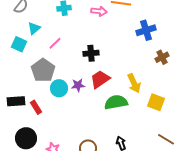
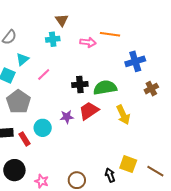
gray pentagon: (43, 70) -> (18, 102), moved
cyan circle: (59, 88) -> (43, 128), moved
green semicircle: (116, 102) -> (105, 88), moved
yellow square: (156, 102) -> (128, 164), moved

